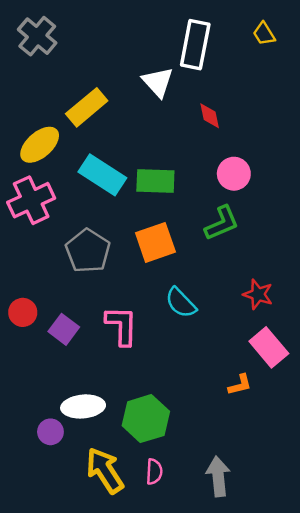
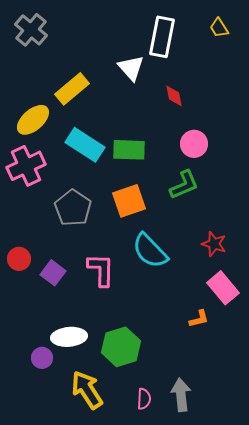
cyan semicircle: (181, 303) -> (150, 251), size x1.4
pink semicircle: (154, 472) -> (144, 399), moved

